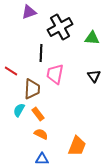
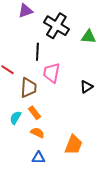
black cross: (60, 27) -> (56, 26), turned -30
black triangle: (94, 76) -> (86, 87), moved, turned 32
cyan semicircle: (19, 110) -> (15, 118), moved

